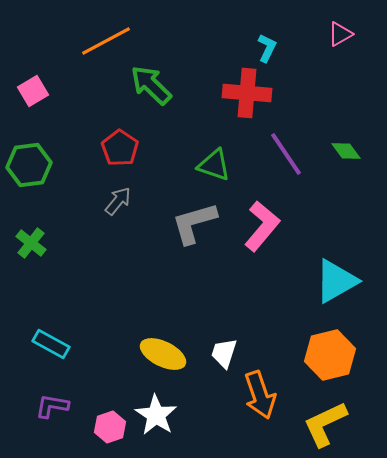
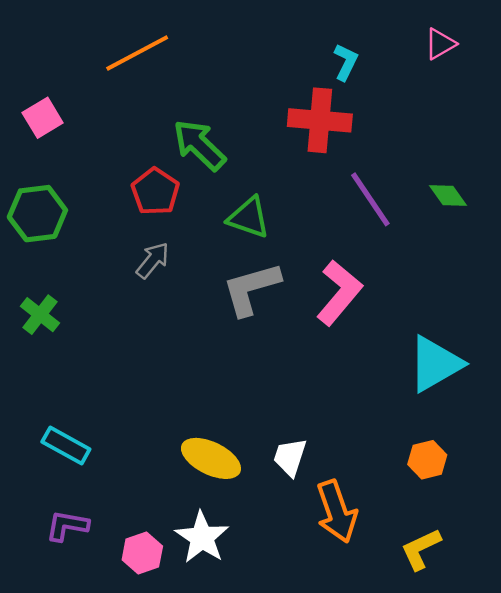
green arrow: (151, 85) -> (199, 145), moved
green triangle: (214, 165) -> (249, 217), moved
orange hexagon: (330, 355) -> (427, 460), size x0.6
yellow L-shape: (325, 424) -> (421, 549), size x0.7

